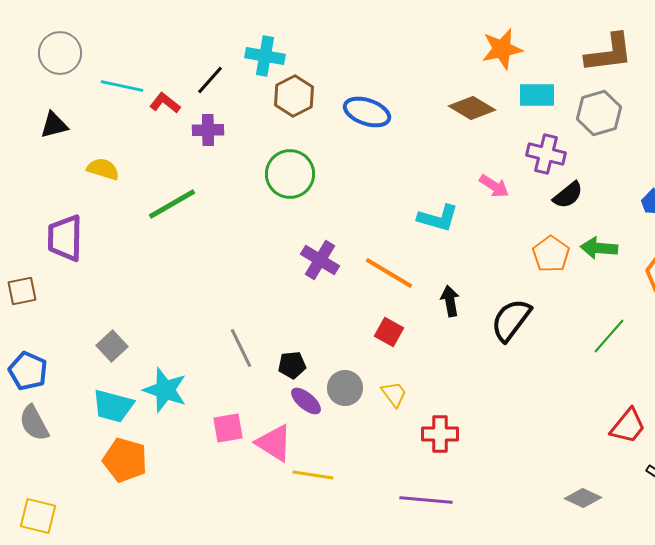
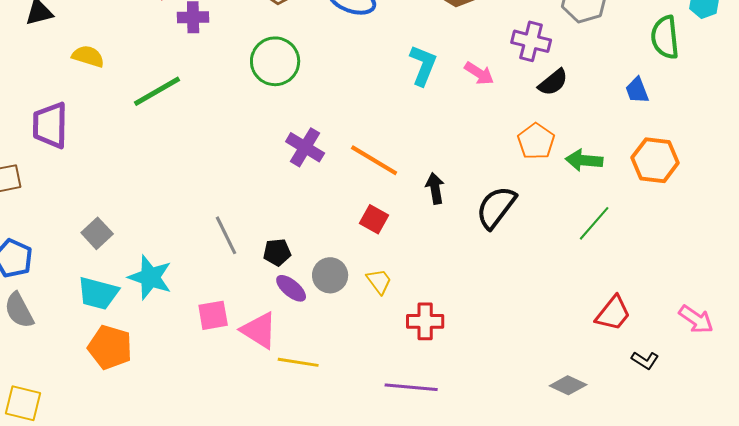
cyan L-shape: (438, 218) -> (423, 65), moved, turned -84
green arrow: (599, 248) -> (584, 160), moved

